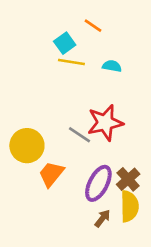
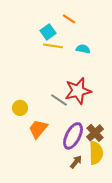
yellow circle: (27, 146) -> (20, 108), size x0.6

